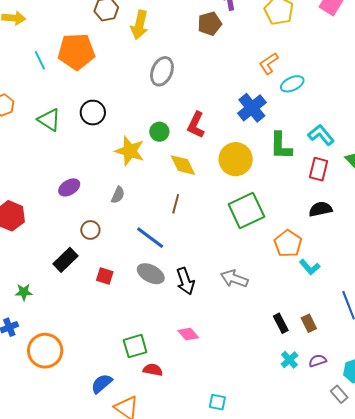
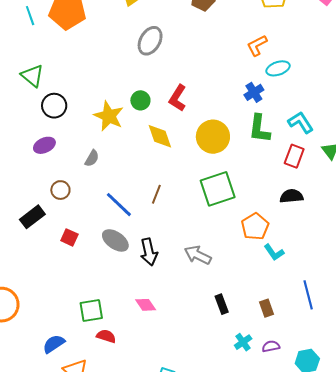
blue cross: (252, 108) -> (254, 92), moved, size x0.7
black circle: (93, 113) -> (54, 106), moved
brown line: (176, 204) -> (156, 194), moved
black rectangle: (281, 323) -> (222, 304), moved

